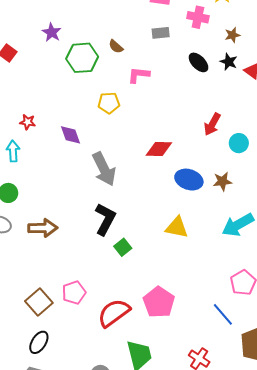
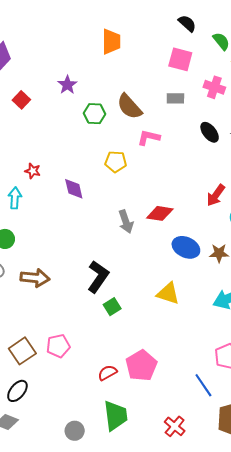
brown semicircle: (116, 47) -> (129, 107), size x1.8
green hexagon: (82, 58) -> (94, 114), size x0.7
gray arrow: (104, 169) -> (126, 222), moved, size x0.7
red semicircle: (114, 313) -> (107, 373), moved, size x0.6

